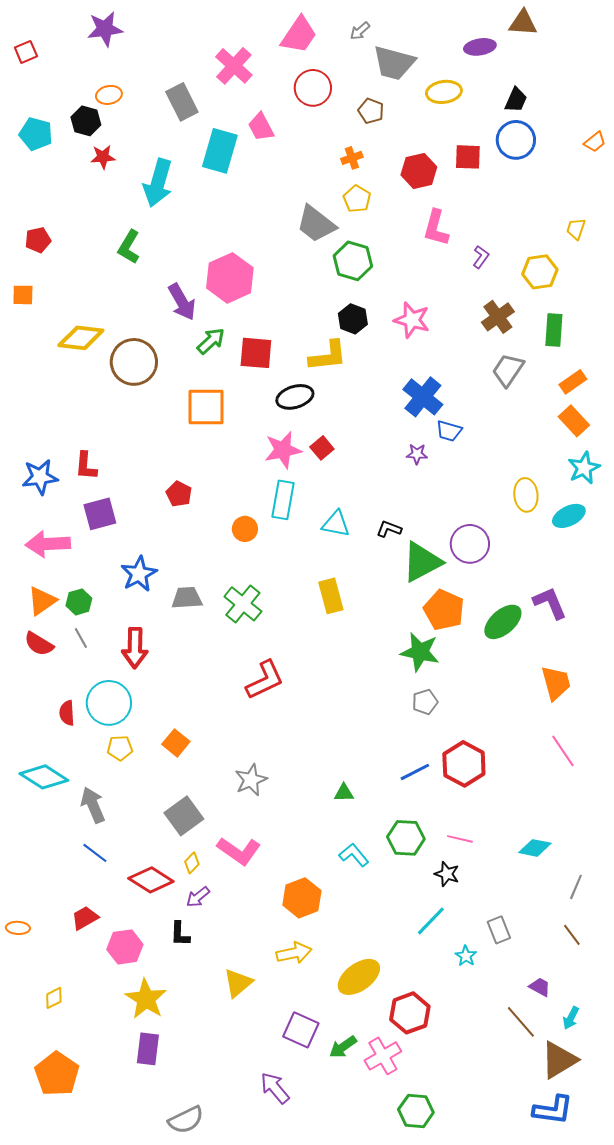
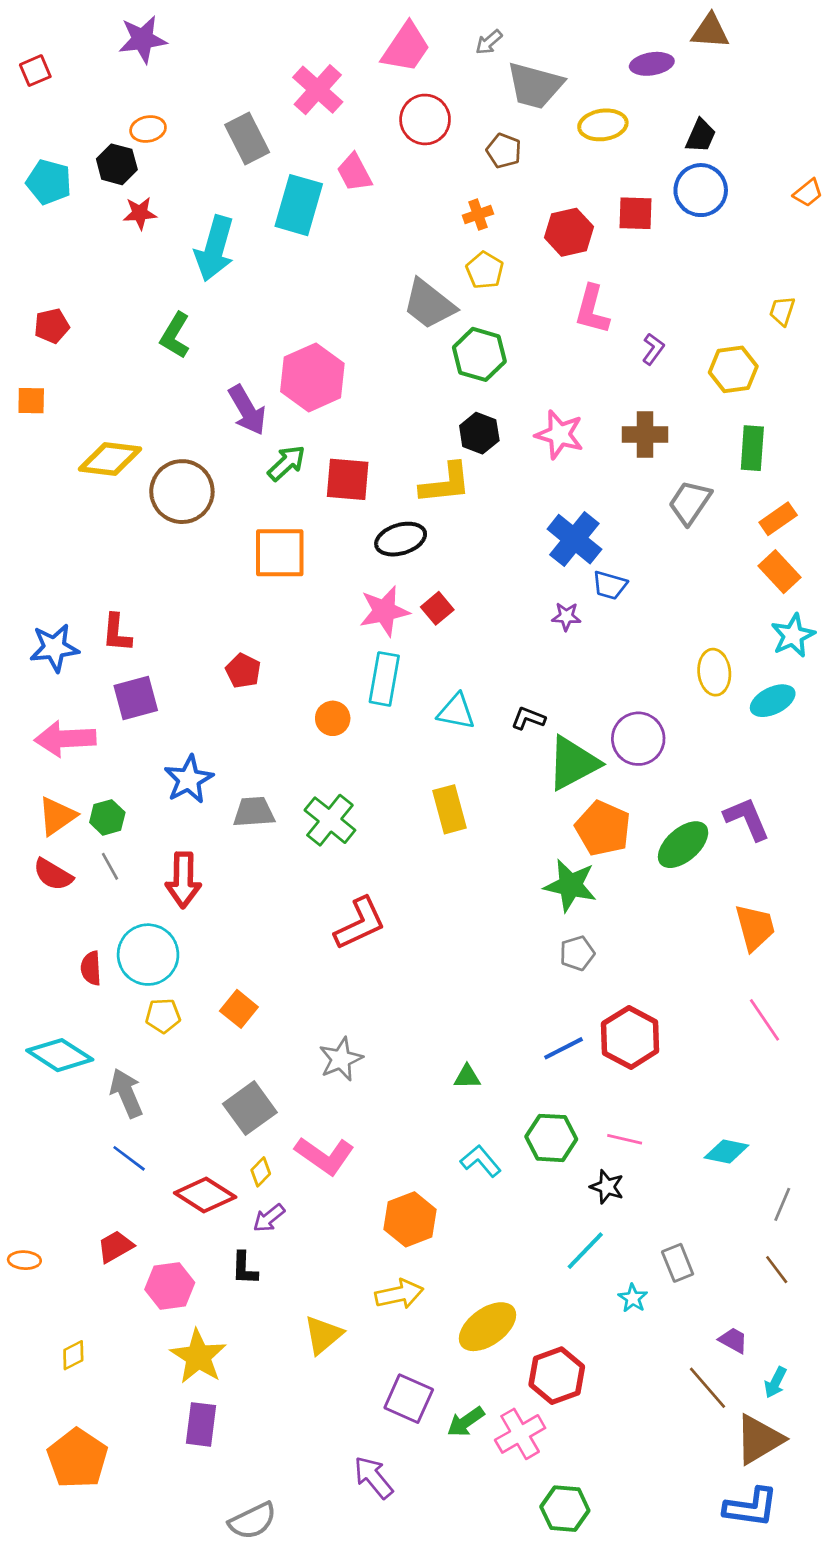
brown cross: (498, 317) -> (645, 435), moved, turned 36

